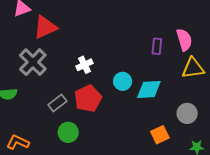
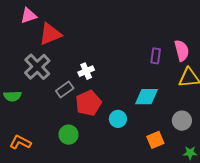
cyan circle: (123, 81) -> (118, 119), moved
gray rectangle: (57, 103) -> (65, 89), moved

